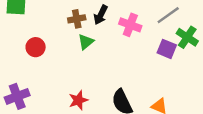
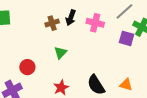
green triangle: (86, 42) -> (60, 53), moved
red circle: (36, 47) -> (27, 67), moved

